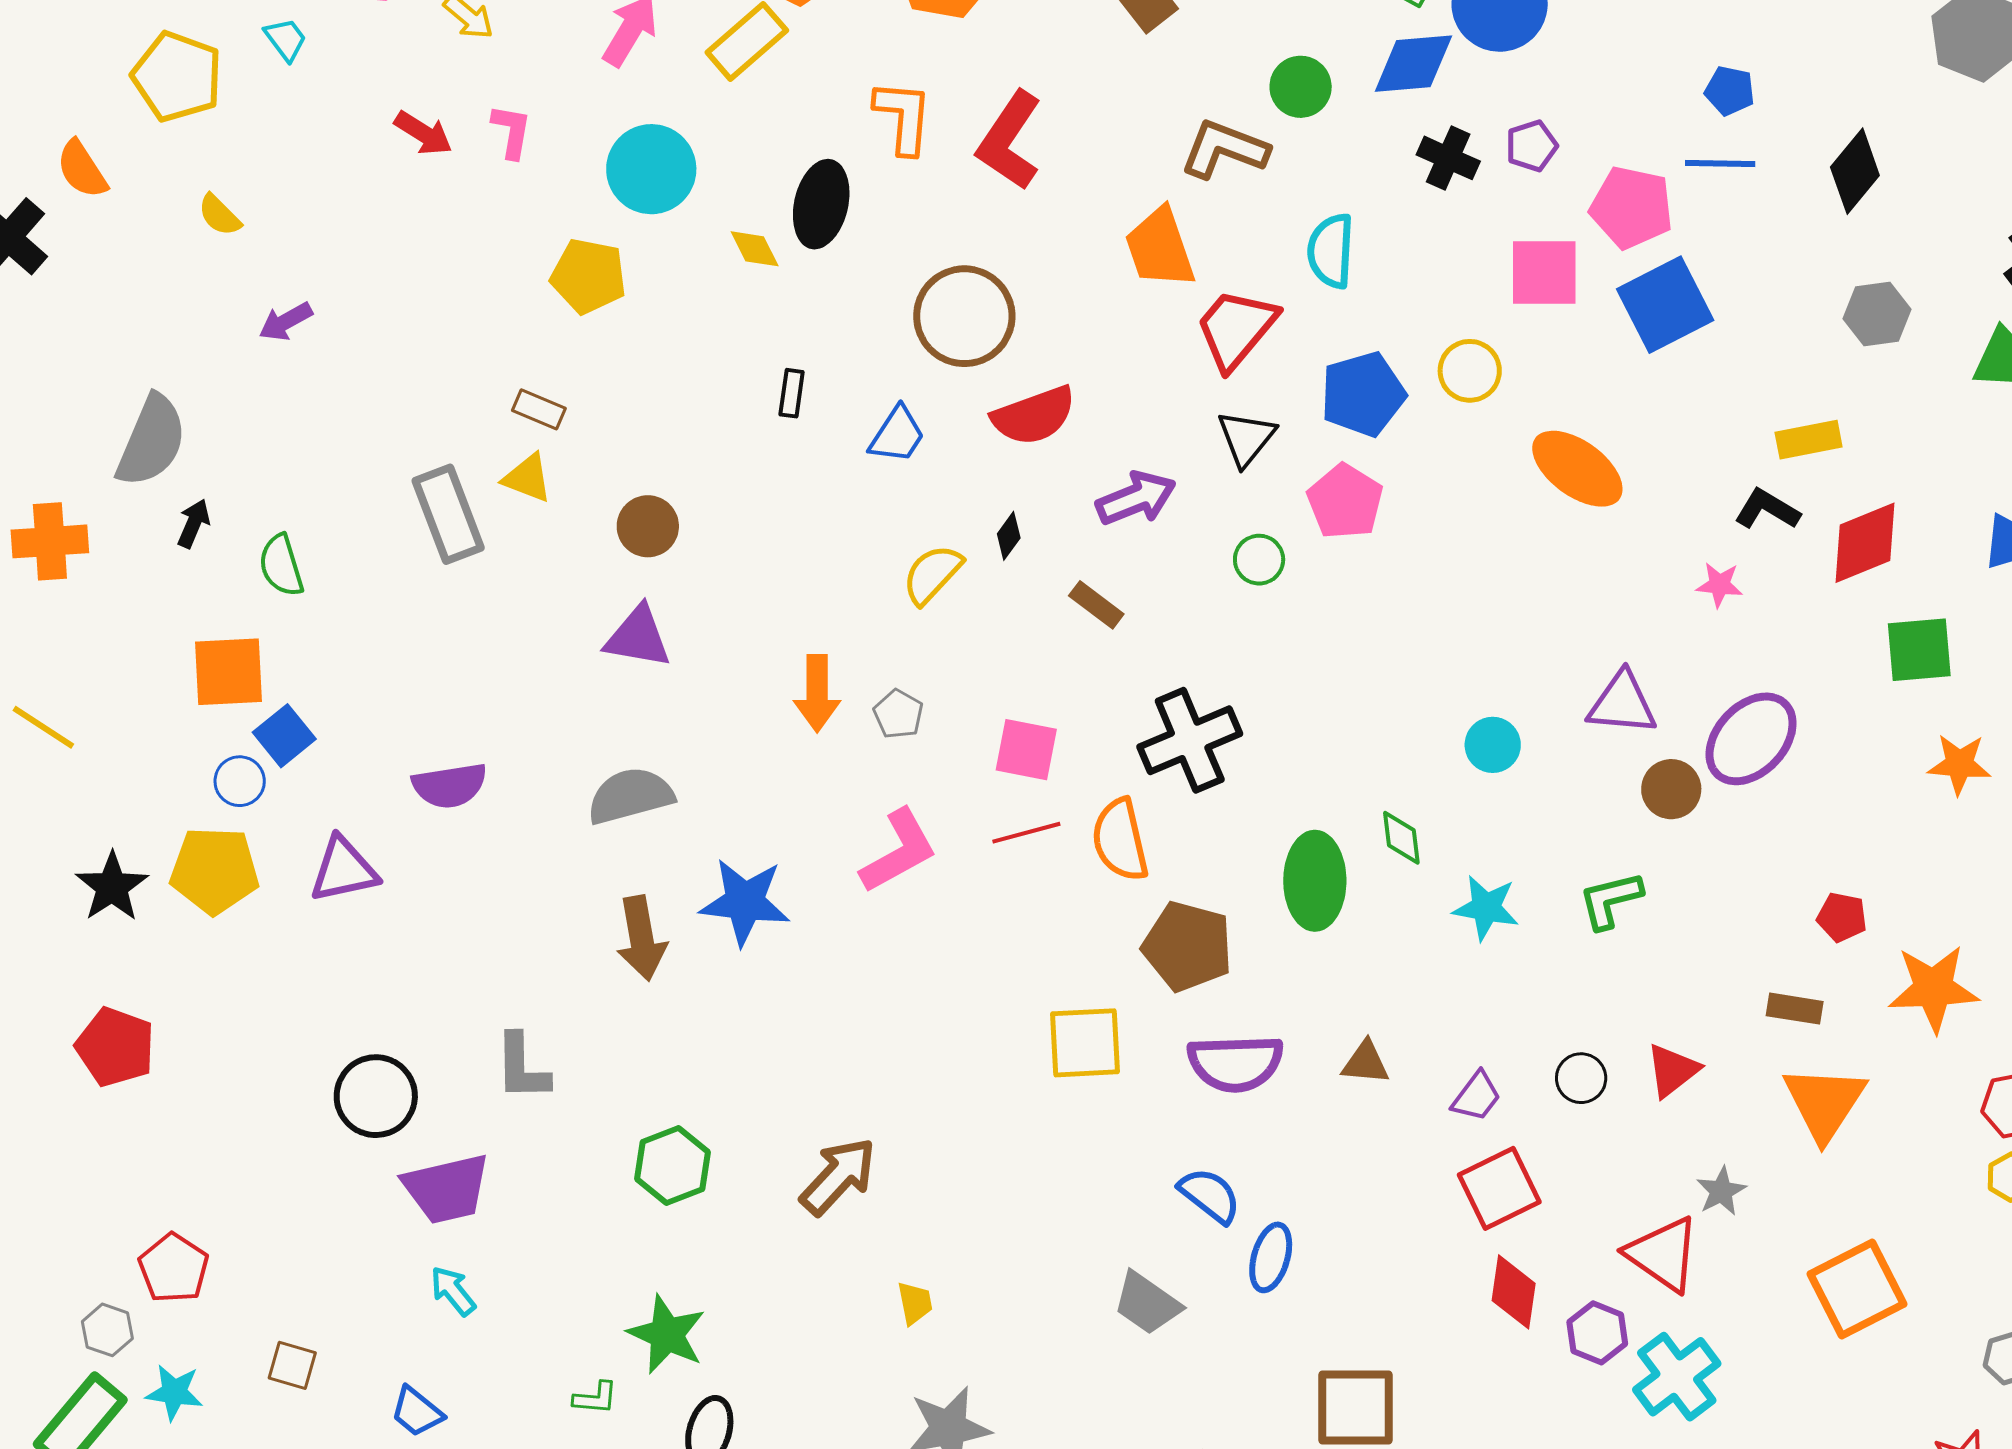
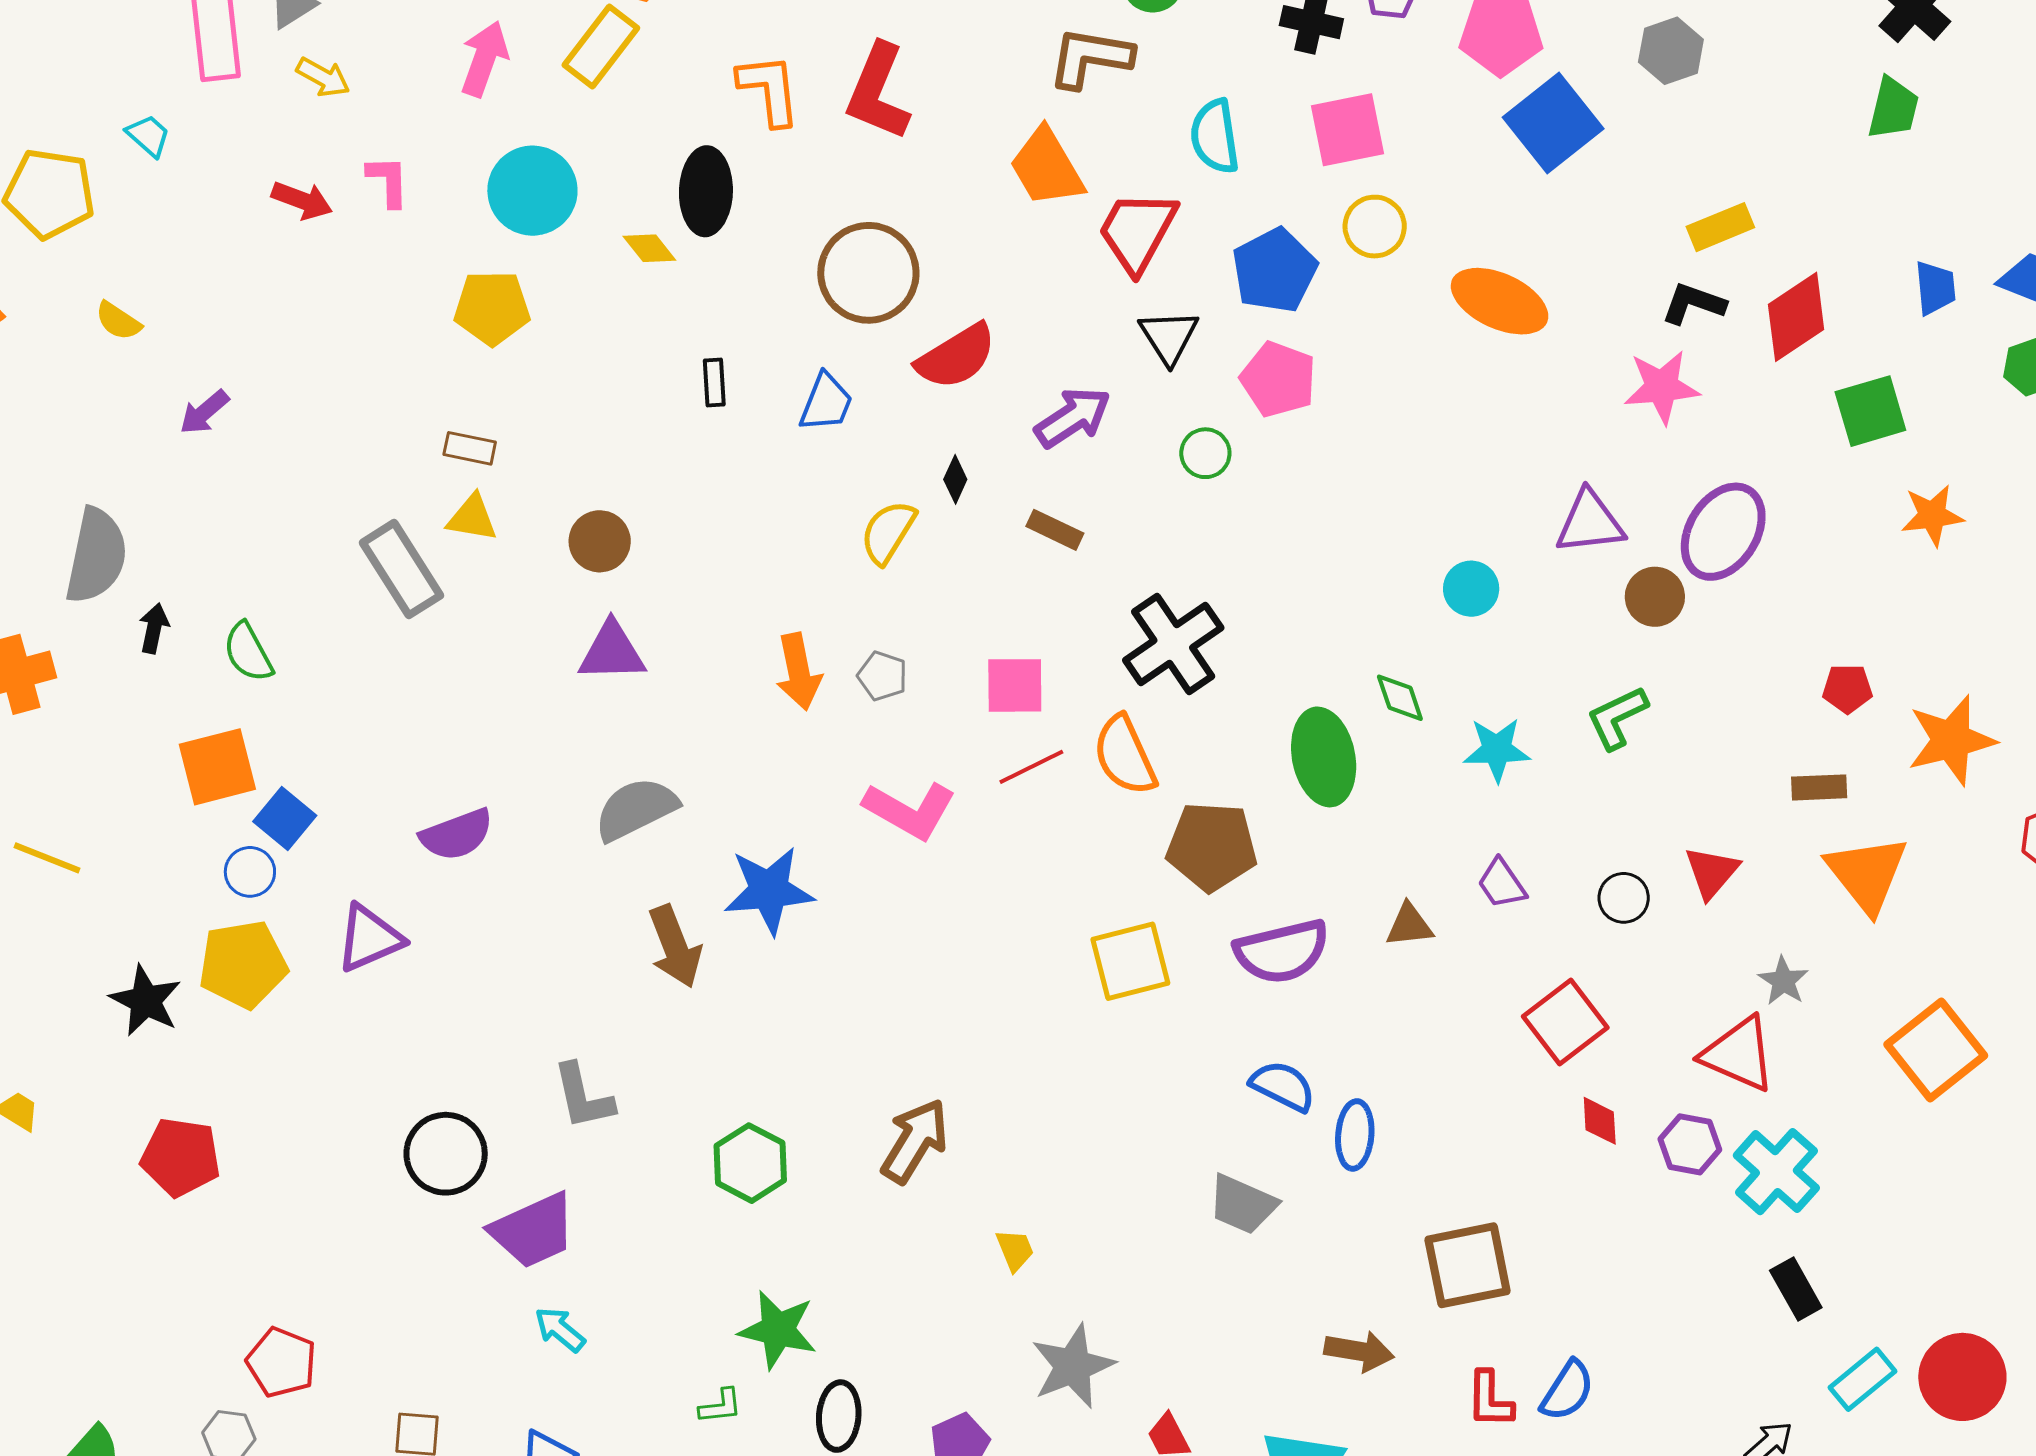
pink square: (1544, 272) -> (1347, 130), moved
gray hexagon: (1877, 314) -> (1671, 51), moved
pink star: (1719, 585) -> (1662, 387), size x1.6
pink L-shape: (899, 851) -> (910, 810), turned 70
purple trapezoid: (1476, 1097) -> (1502, 884), moved, turned 120
red diamond: (1514, 1292) -> (1600, 1121), size x0.7

